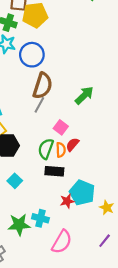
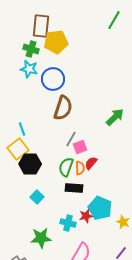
green arrow: (84, 95) -> (115, 117), moved
gray line: (39, 105) -> (71, 139), moved
pink square: (61, 127) -> (80, 147), turned 32
cyan cross: (40, 218) -> (68, 223), moved

